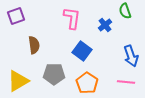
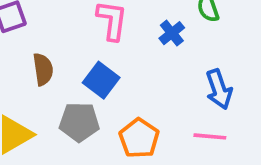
blue square: (82, 51) -> (101, 80), moved

